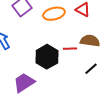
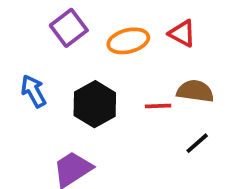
black hexagon: (47, 57) -> (95, 104), moved

